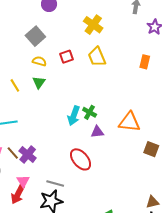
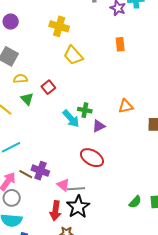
red square: (66, 57) -> (48, 87), moved
cyan arrow: (74, 116) -> (71, 119), turned -42
orange triangle: (129, 122) -> (126, 106), size x0.7
pink triangle: (23, 181) -> (63, 185), moved
red arrow: (18, 194) -> (55, 211), moved

